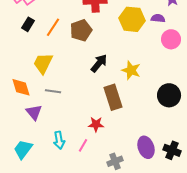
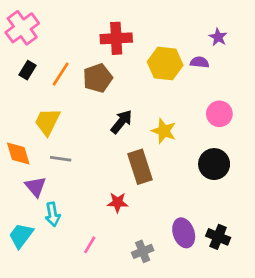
pink circle: (171, 39) -> (219, 114), moved
cyan arrow: (59, 140) -> (53, 214), moved
pink line: (83, 145) -> (90, 245), moved

